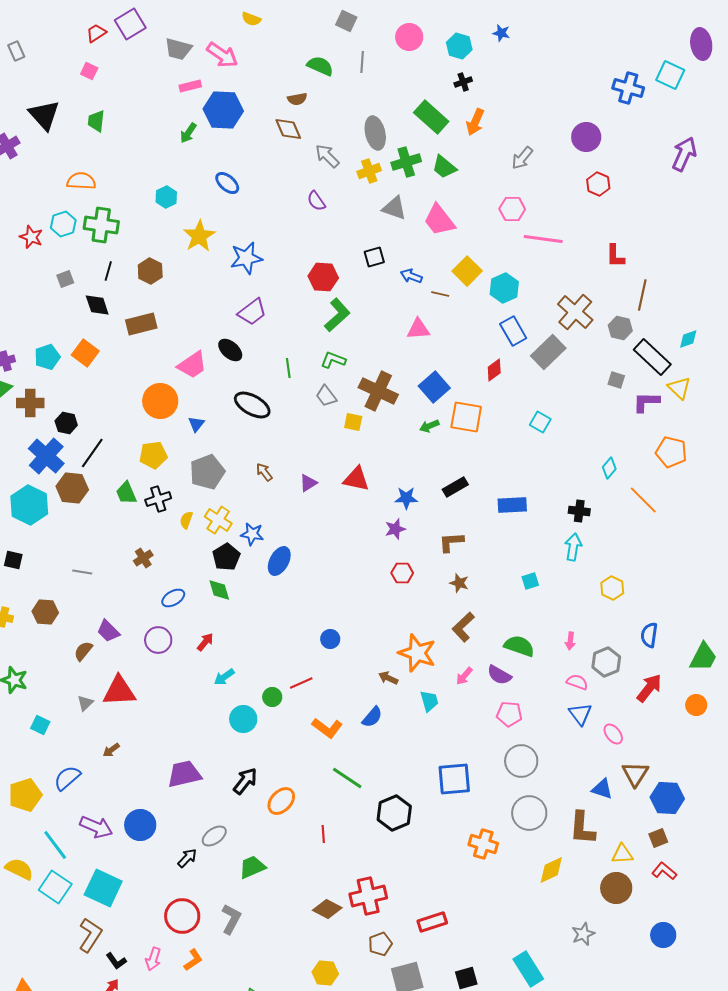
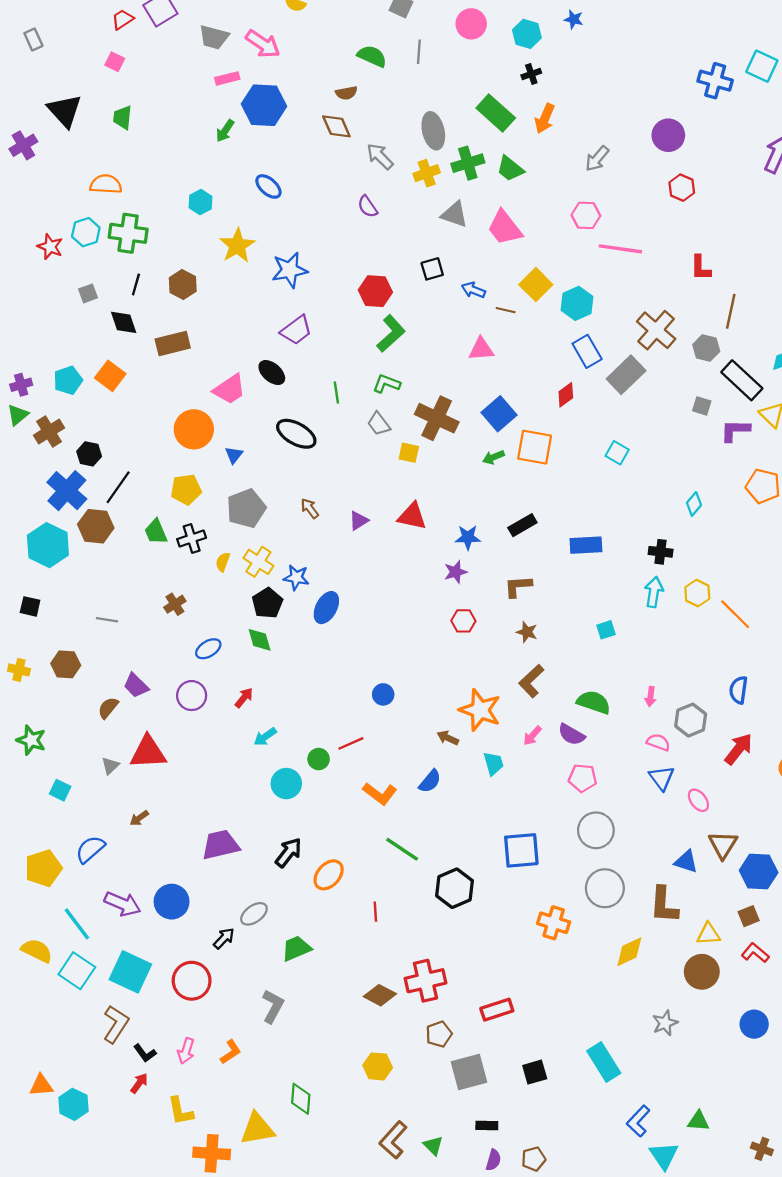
brown cross: (30, 403) -> (49, 432), turned -32
orange line: (643, 500) -> (735, 614), moved
yellow hexagon: (612, 588) -> (697, 593), moved
red circle: (182, 916) -> (192, 981), moved

